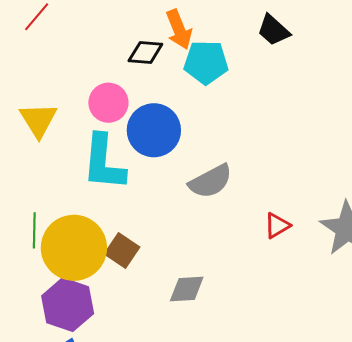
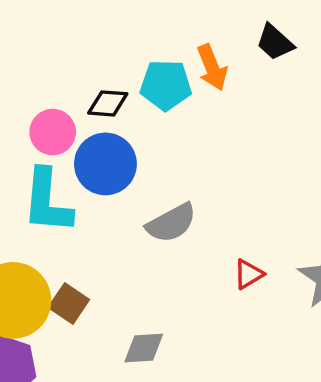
orange arrow: (179, 29) -> (212, 67), moved
black trapezoid: (273, 30) -> (275, 42), moved
black diamond: (145, 53) -> (108, 103), moved

